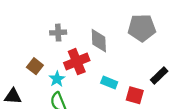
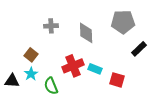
red cross: (77, 62) -> (73, 66), moved
black rectangle: (159, 75) -> (139, 49), moved
cyan star: (57, 79) -> (31, 74), moved

